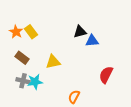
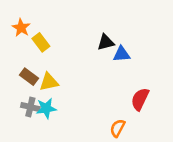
orange star: (16, 32) -> (21, 28), moved
yellow triangle: (53, 62) -> (49, 82), moved
orange semicircle: (74, 97) -> (118, 128), moved

